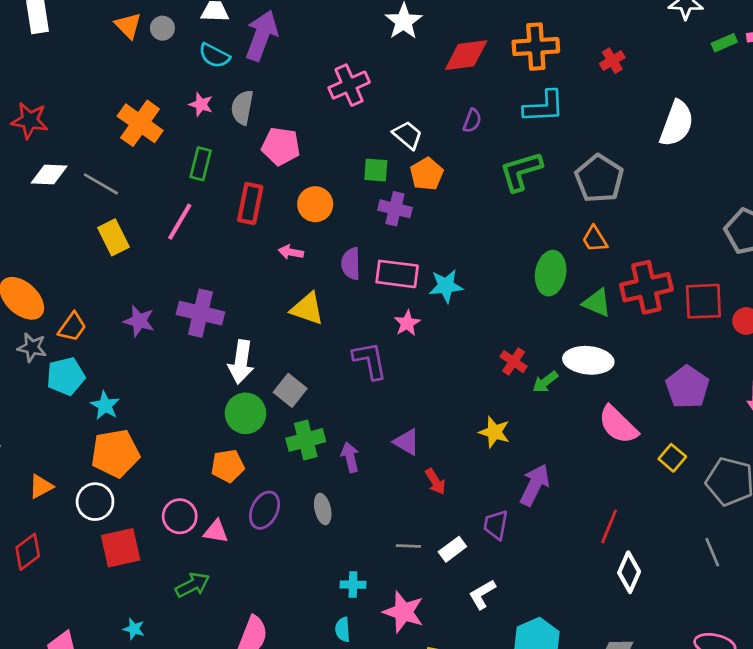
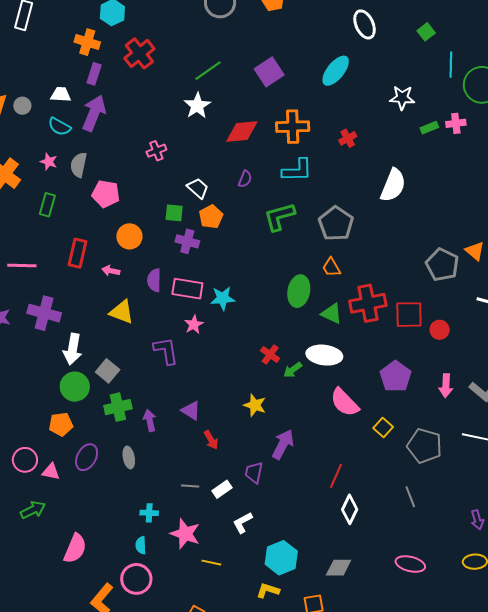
pink cross: (349, 85) -> (156, 151), size x0.7
red rectangle: (250, 203) -> (78, 253), moved
pink line: (180, 222) -> (22, 265), moved, turned 60

